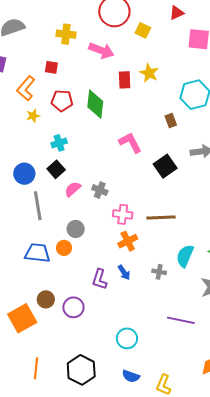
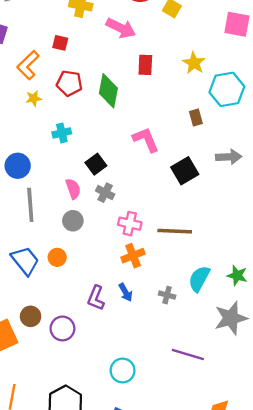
yellow star: (149, 73) -> (194, 63), moved
black square: (56, 169) -> (96, 164), moved
pink semicircle: (73, 189) -> (73, 189), turned 108
gray circle: (76, 229) -> (73, 221), moved
blue trapezoid: (37, 253) -> (25, 261), turned 40

